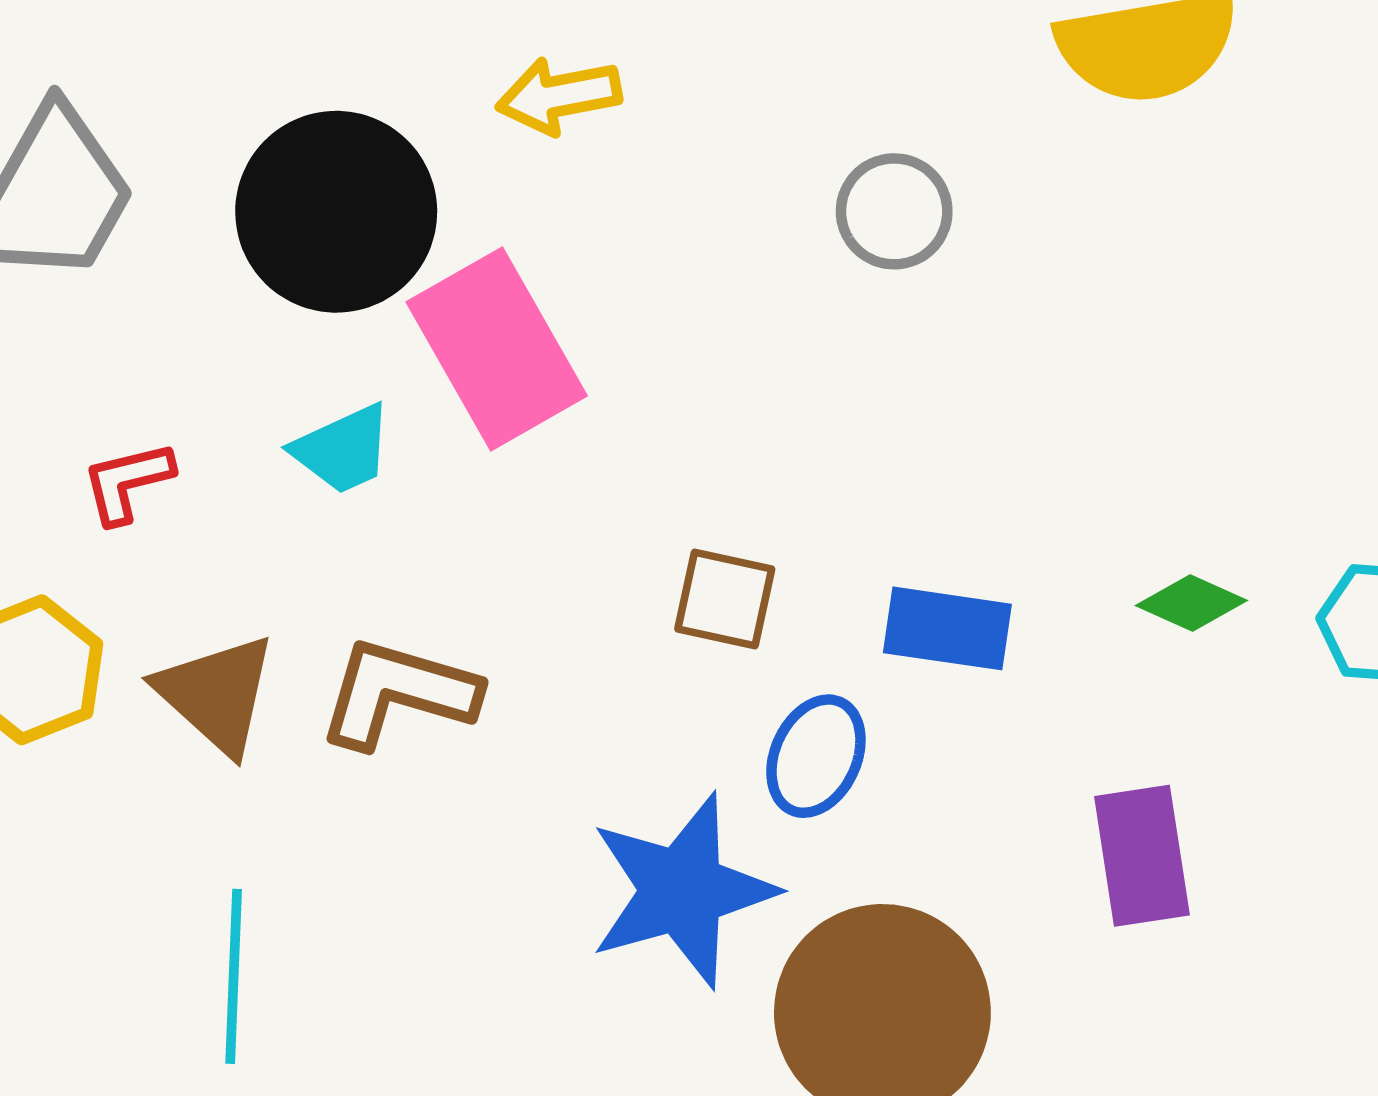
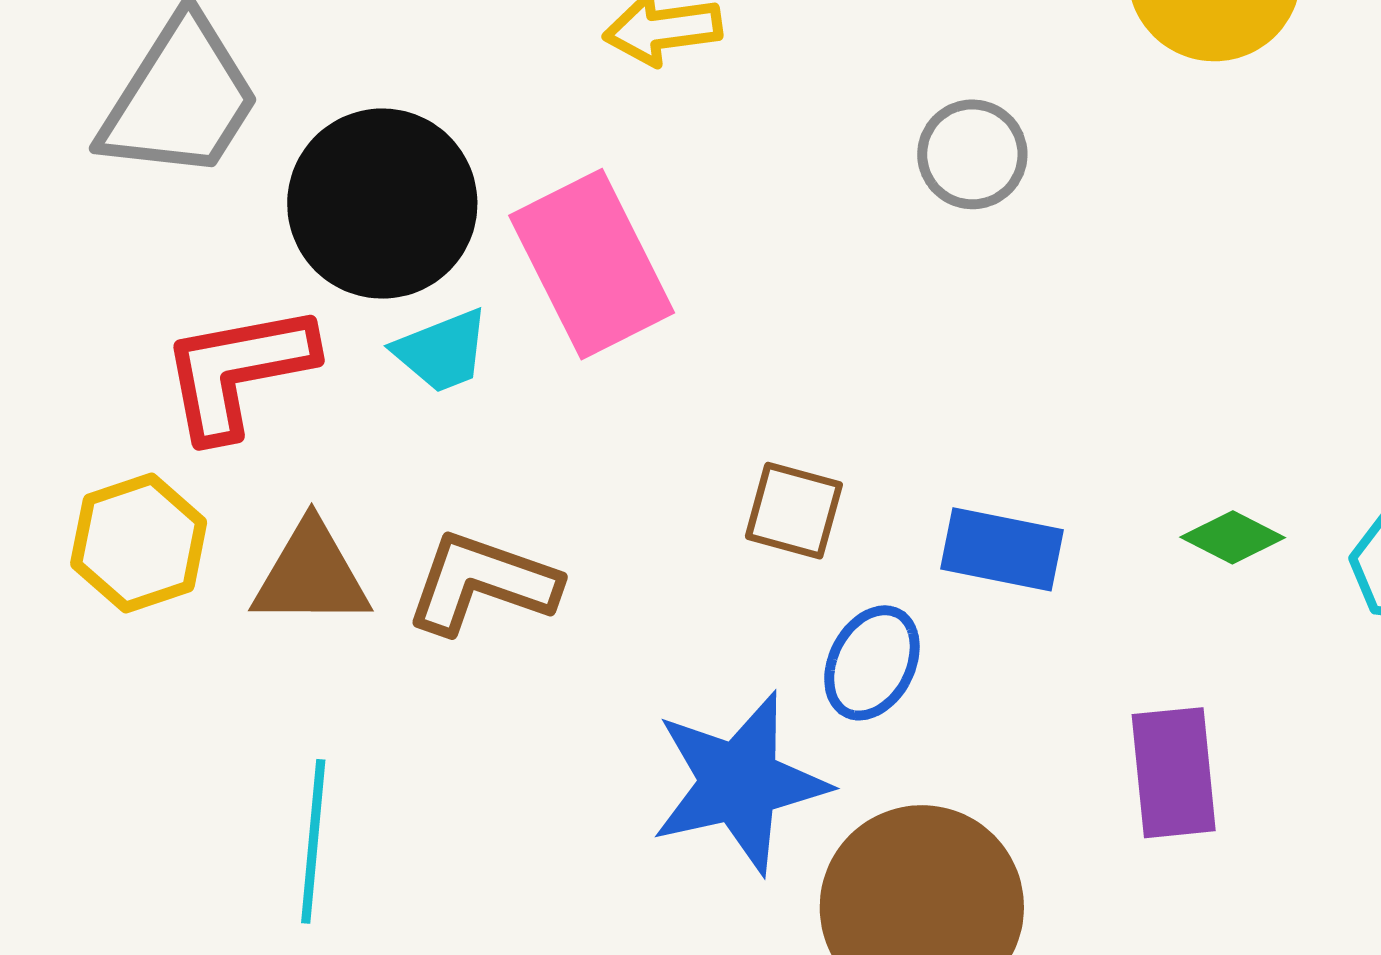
black circle: (336, 212) -> (382, 204), moved
red L-shape: (127, 482) -> (238, 371), size x1.8
brown triangle: (216, 694) -> (311, 575), turned -45

